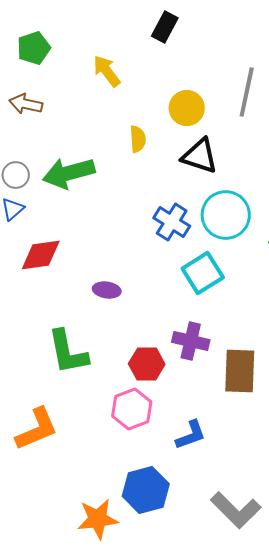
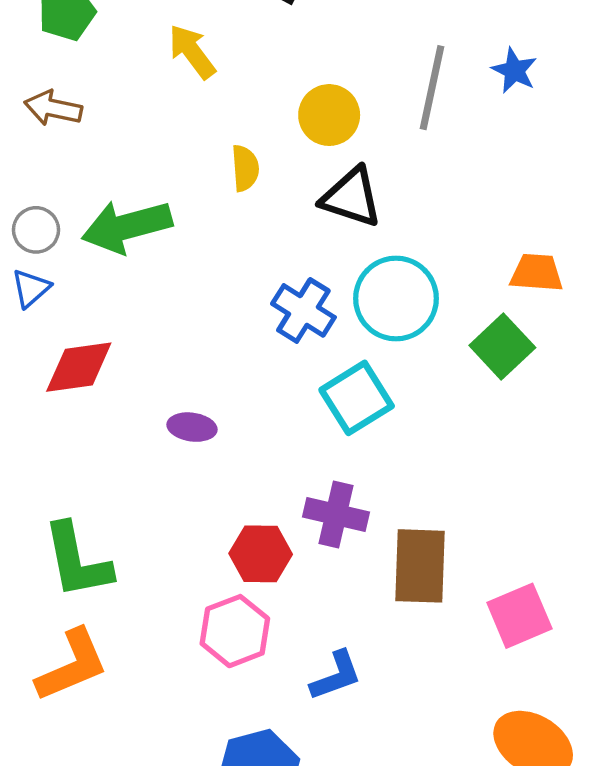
green L-shape: (68, 352) -> (77, 561), moved

